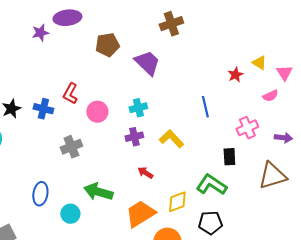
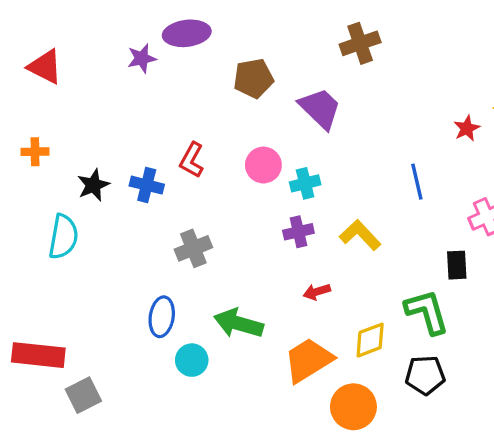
pink circle: (97, 112) -> (263, 165), moved
red arrow: (145, 173) -> (317, 292), turned -49
green L-shape: (211, 185) -> (427, 312), turned 40
blue ellipse: (40, 194) -> (162, 317), moved

